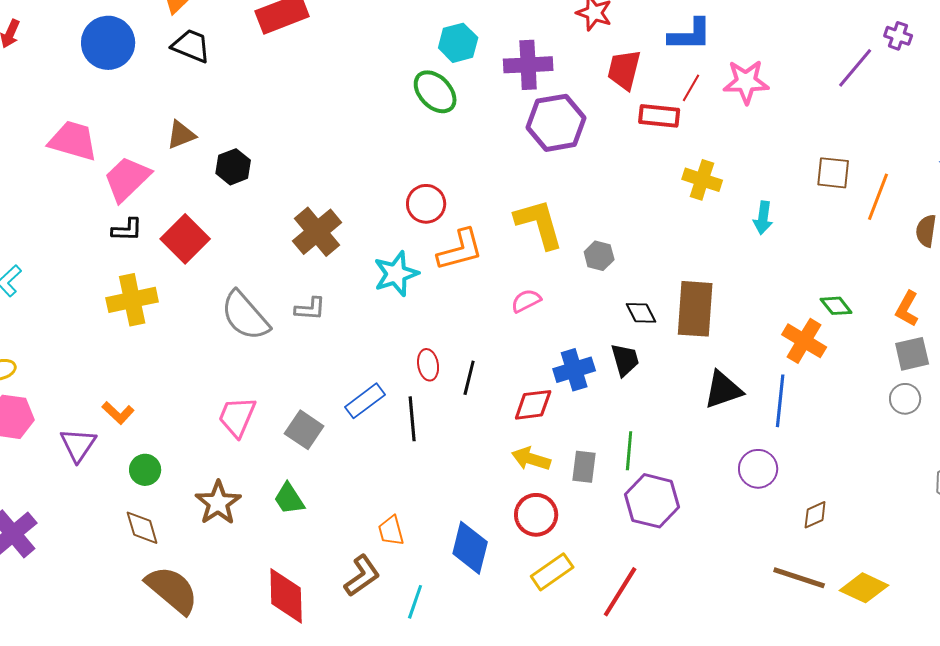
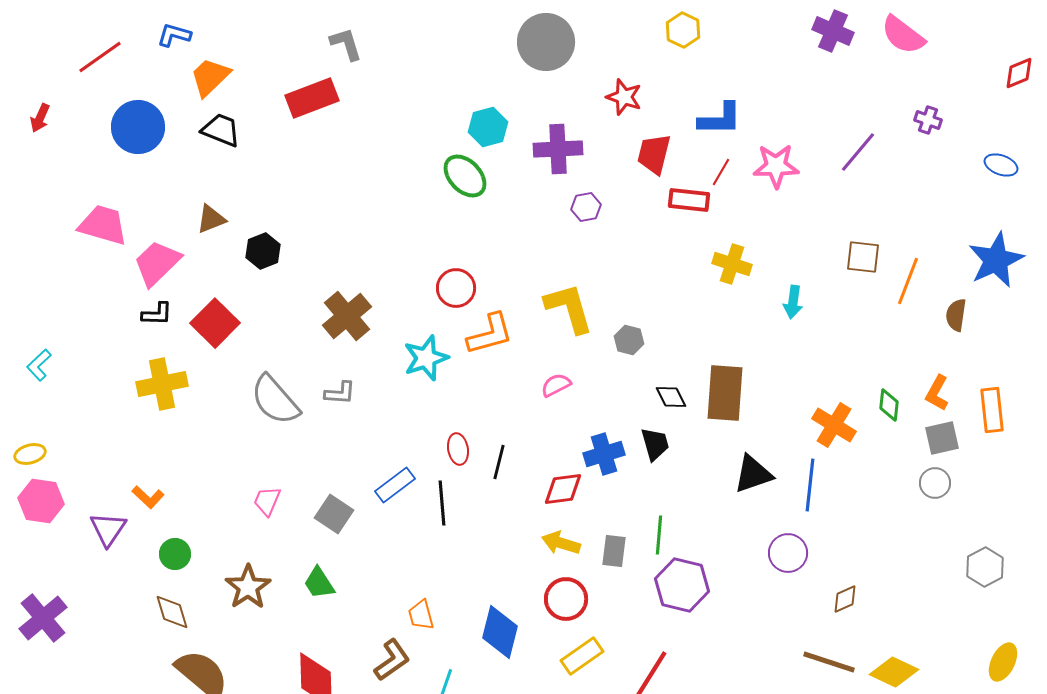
purple line: (855, 68) -> (858, 152), moved
purple hexagon: (556, 123) -> (586, 207), size x0.5
green diamond: (836, 306) -> (889, 405), moved, turned 44
pink trapezoid: (237, 417) -> (267, 501), size x0.7

